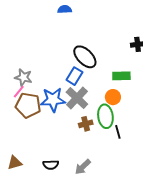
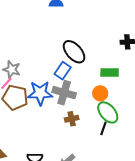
gray cross: (77, 98) -> (64, 93), turned -30
green ellipse: (105, 116) -> (108, 112), moved, turned -35
black line: (118, 132) -> (103, 128), turned 32

